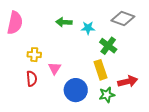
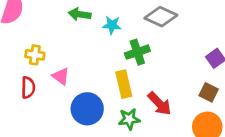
green cross: (108, 46) -> (137, 52), turned 30
pink triangle: (54, 68) -> (61, 76), turned -32
red arrow: (128, 81) -> (159, 104), turned 54

